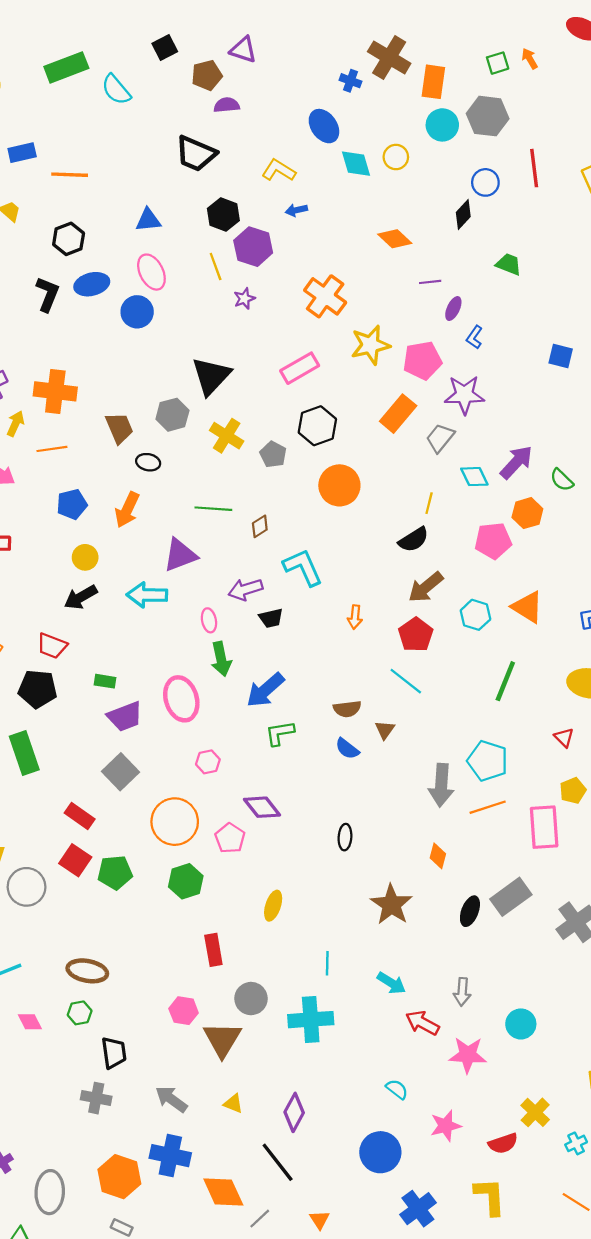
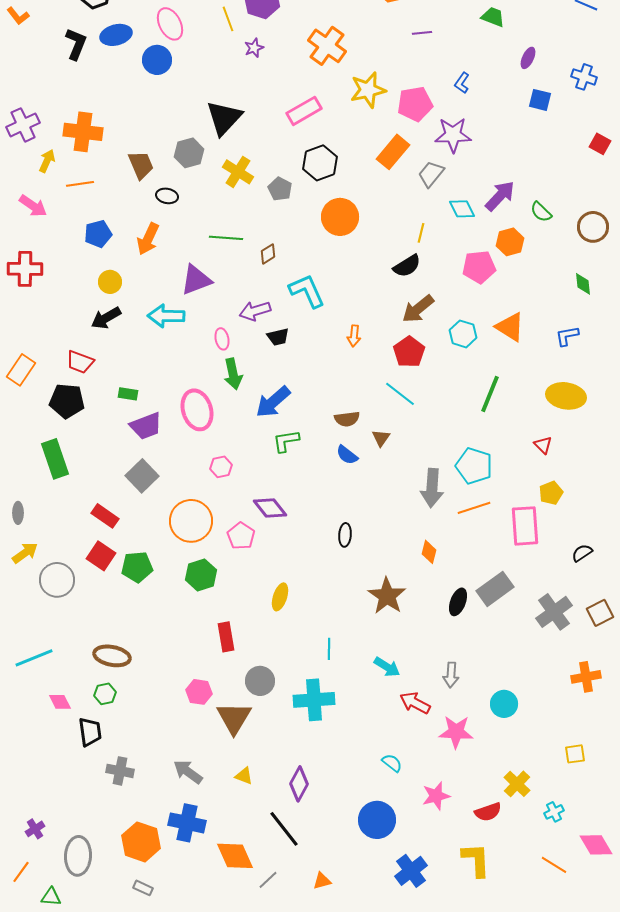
purple ellipse: (453, 309) -> (528, 58), moved
black trapezoid: (114, 1053) -> (90, 732), moved
orange triangle: (320, 1220) -> (322, 881), turned 48

